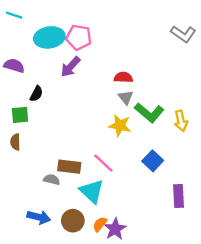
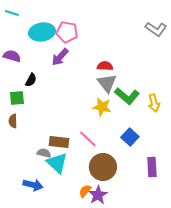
gray triangle: (126, 97) -> (107, 83), size x1.5
cyan triangle: (92, 191) -> (57, 163), moved
brown circle: (73, 221) -> (103, 167), moved, size x1.4

